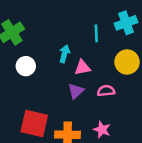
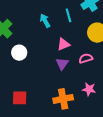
cyan arrow: (65, 54) -> (45, 21), moved, turned -32
red square: (34, 123) -> (20, 98), moved, size x0.7

